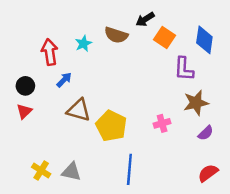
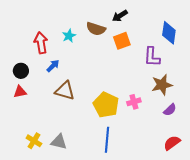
orange square: (164, 37) -> (122, 41), moved, turned 36
red triangle: (24, 111) -> (20, 92), turned 32
yellow pentagon: (111, 126) -> (106, 105), moved

